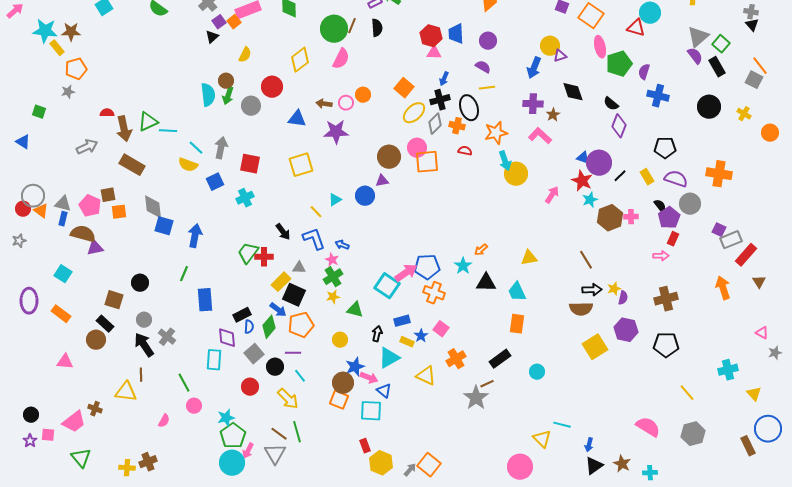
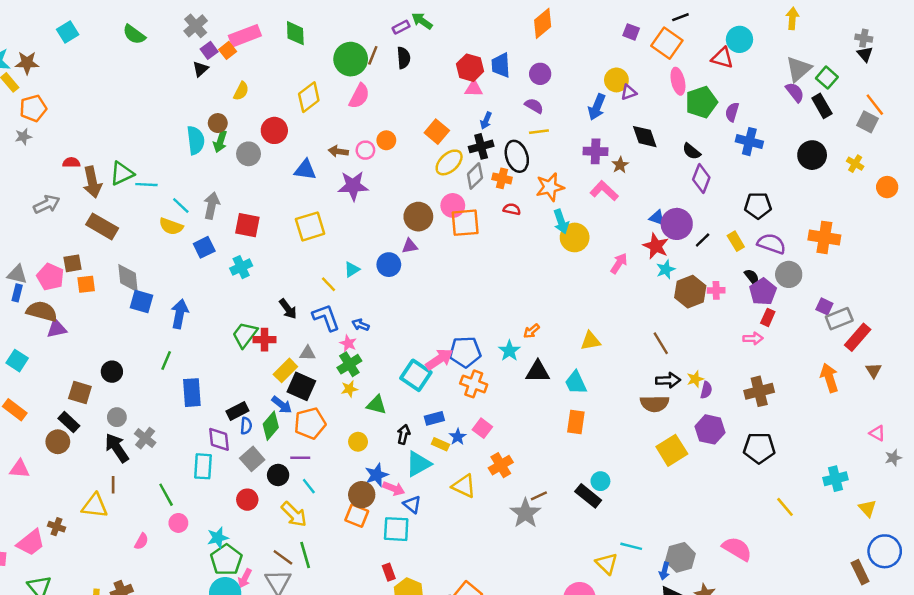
black rectangle: (500, 359) -> (588, 496), moved, turned 75
gray hexagon: (693, 434) -> (680, 557), moved

